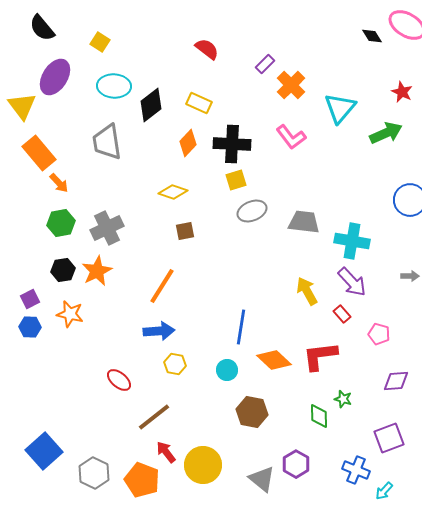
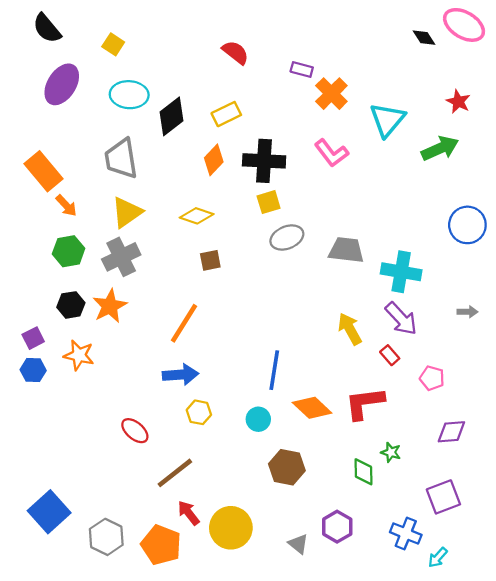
purple rectangle: (265, 64) -> (302, 70), turned 60
yellow rectangle: (199, 103) -> (226, 114), turned -50
yellow triangle: (22, 106) -> (127, 212), moved, turned 32
gray triangle: (262, 479) -> (298, 544), size x0.7

